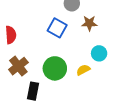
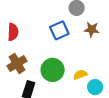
blue square: (57, 28) -> (59, 30), turned 30
cyan circle: (99, 53) -> (95, 87), moved

